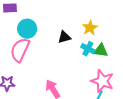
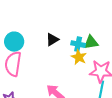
yellow star: (90, 28) -> (79, 57), moved

